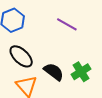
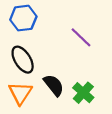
green cross: (81, 72) -> (83, 93), turned -30

